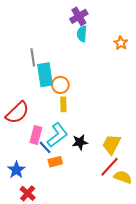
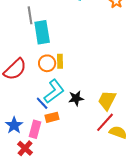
orange circle: (60, 85) -> (47, 63), moved
pink rectangle: (36, 135) -> (35, 129), moved

